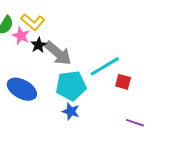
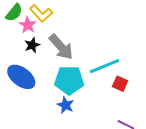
black star: (39, 45) -> (32, 45), moved

